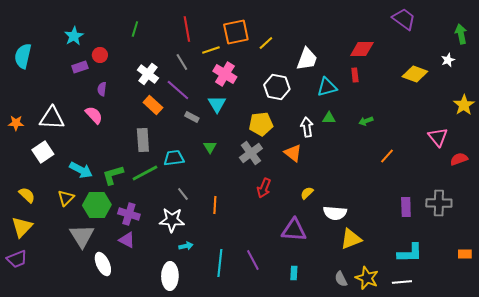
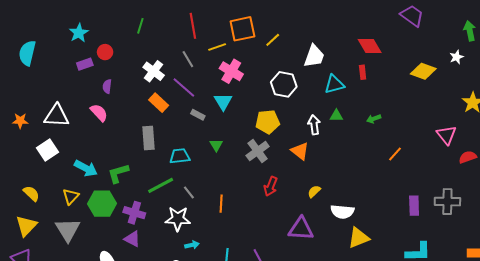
red diamond: (362, 49) -> (370, 46), turned 60
green line: (145, 173) -> (161, 185), moved
gray triangle: (82, 236) -> (68, 230), moved

